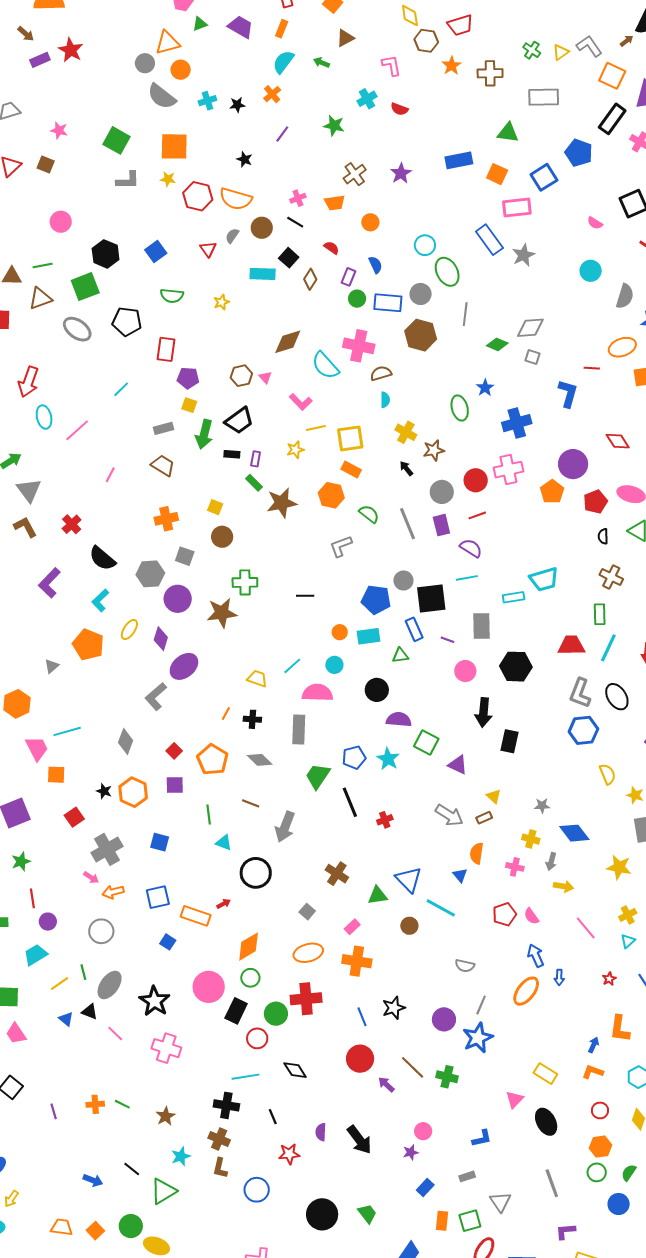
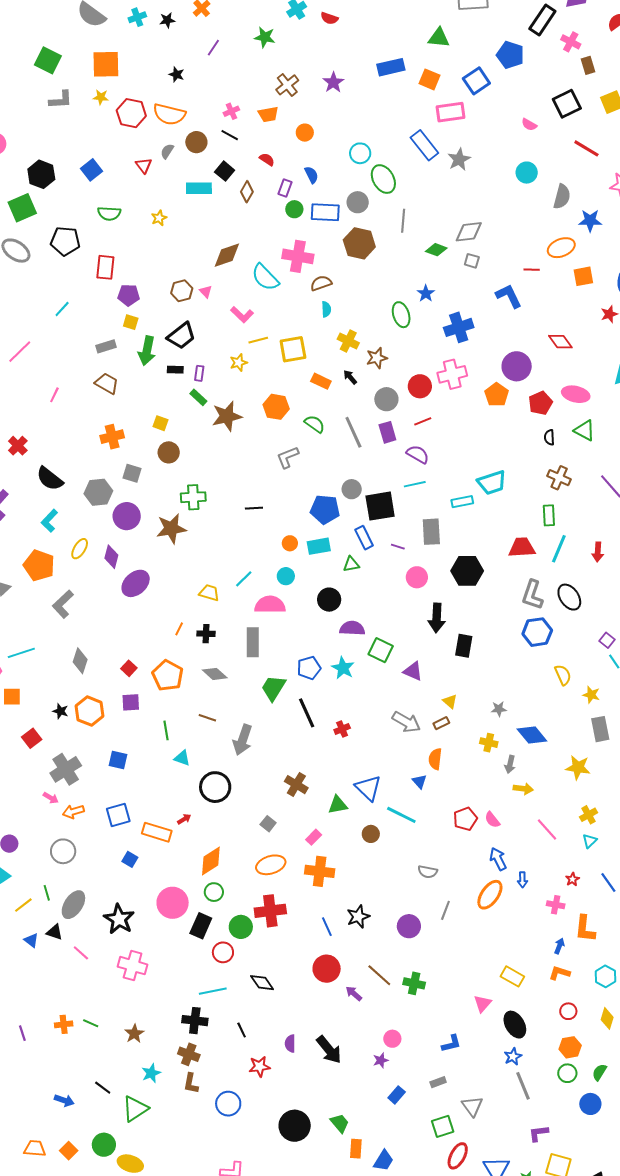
blue L-shape: (568, 394) -> (509, 296), turned -40
orange rectangle: (351, 470) -> (321, 381), moved
gray L-shape: (156, 697) -> (63, 604), moved
pink cross: (515, 867) -> (556, 905), moved
blue star: (478, 1038) -> (513, 1057), moved, size x0.6
orange rectangle: (442, 1221) -> (356, 1149), moved

